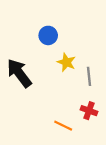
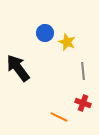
yellow star: (66, 62) -> (67, 42), moved

